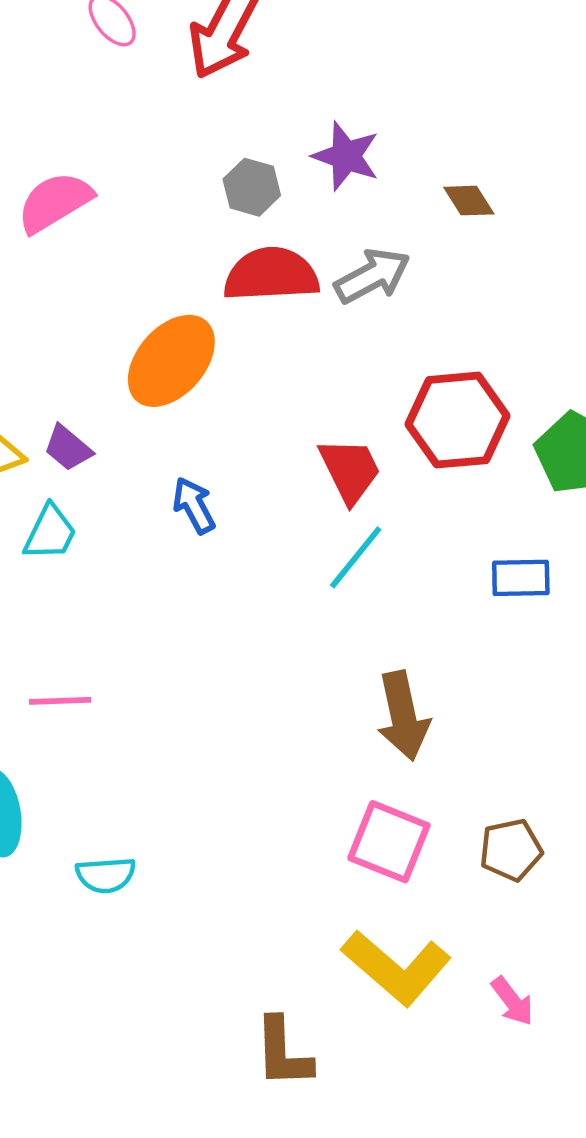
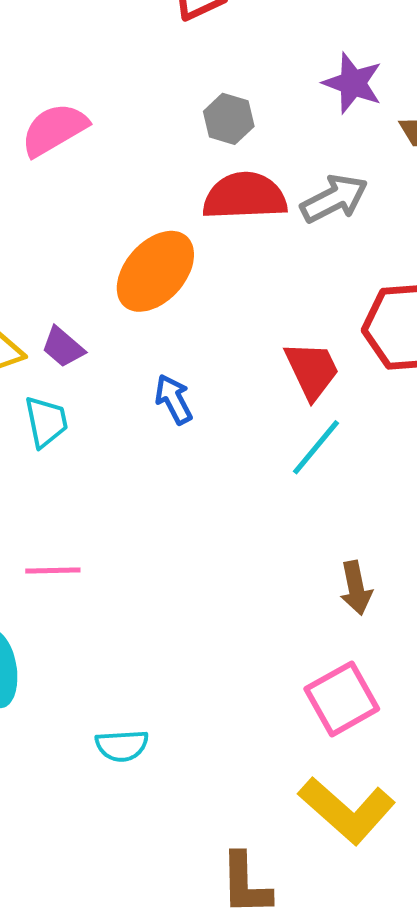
purple star: (346, 156) -> (353, 83), moved
cyan trapezoid: (50, 533) -> (46, 422), turned -38
brown arrow: (403, 716) -> (356, 588), size x0.7
pink square: (389, 842) -> (342, 699), turned 38
cyan semicircle: (106, 875) -> (122, 746), moved

